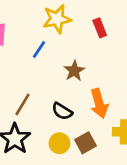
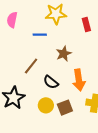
blue line: (39, 49) -> (40, 35), turned 48
brown line: (23, 104) -> (31, 66), moved

